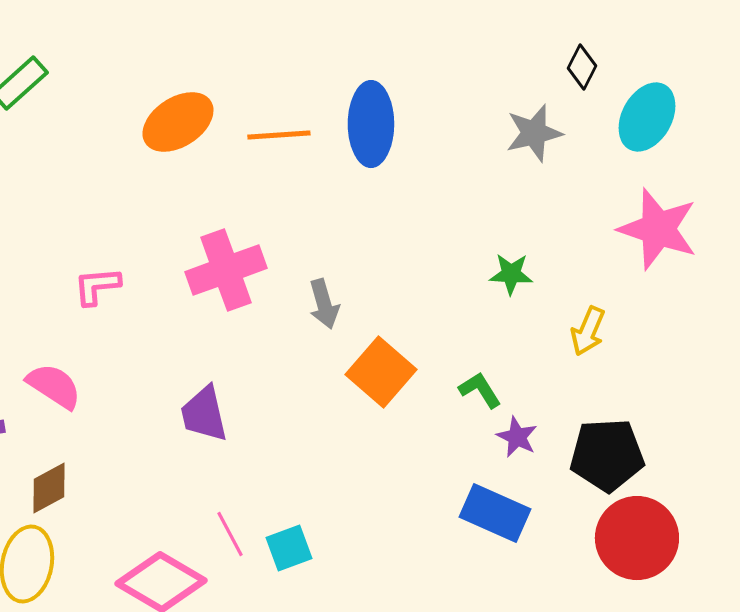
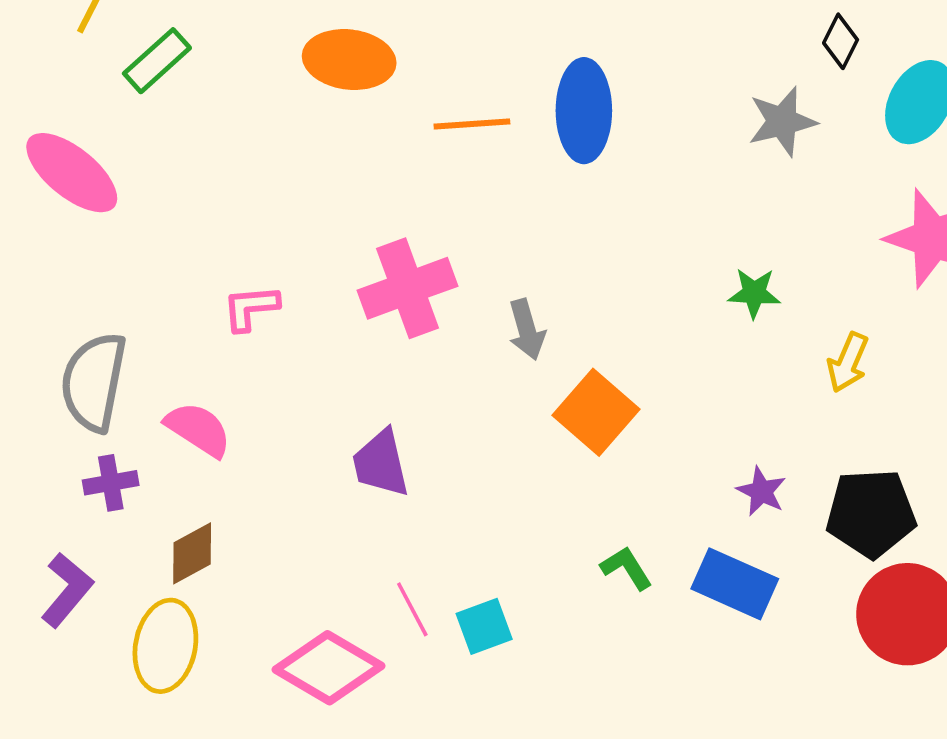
orange ellipse: (178, 122) -> (349, 60), moved, turned 40
green L-shape: (480, 390) -> (626, 568), moved

